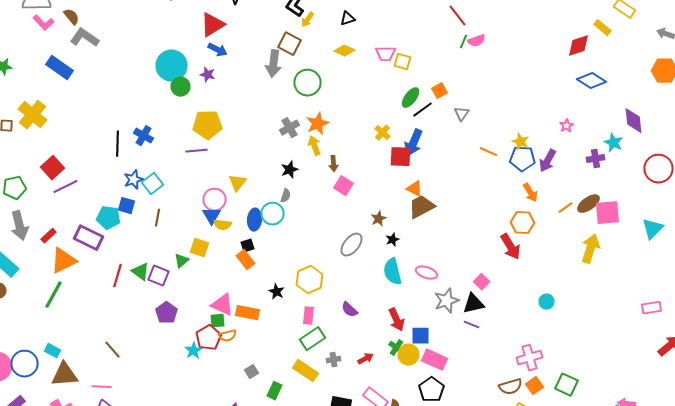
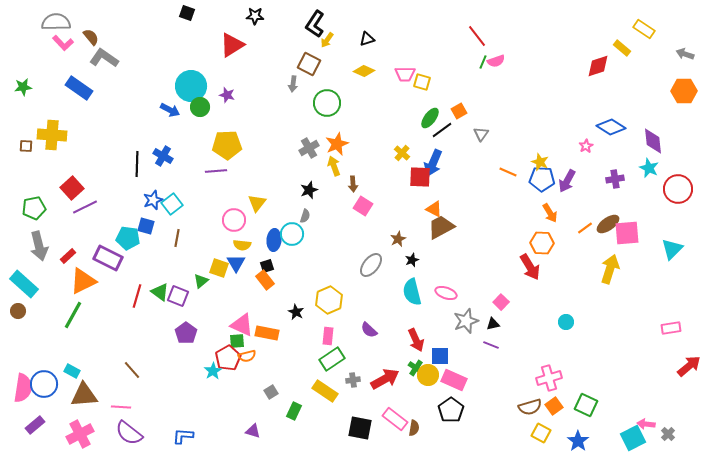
blue arrow: (218, 50) -> (170, 110), moved
gray arrow: (274, 64) -> (293, 84), size x0.6
blue diamond: (592, 81) -> (611, 127), moved
yellow cross: (32, 115) -> (52, 135), turned -36
cyan star: (614, 143) -> (649, 168), moved
blue triangle: (212, 216) -> (236, 263), moved
black triangle: (474, 304) -> (493, 324), size x0.6
red arrow: (366, 359) -> (385, 379), size x1.8

